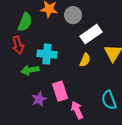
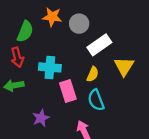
green arrow: (30, 70) -> (14, 85), moved
pink rectangle: (60, 91) -> (68, 91), moved
cyan semicircle: (109, 100) -> (96, 100), moved

